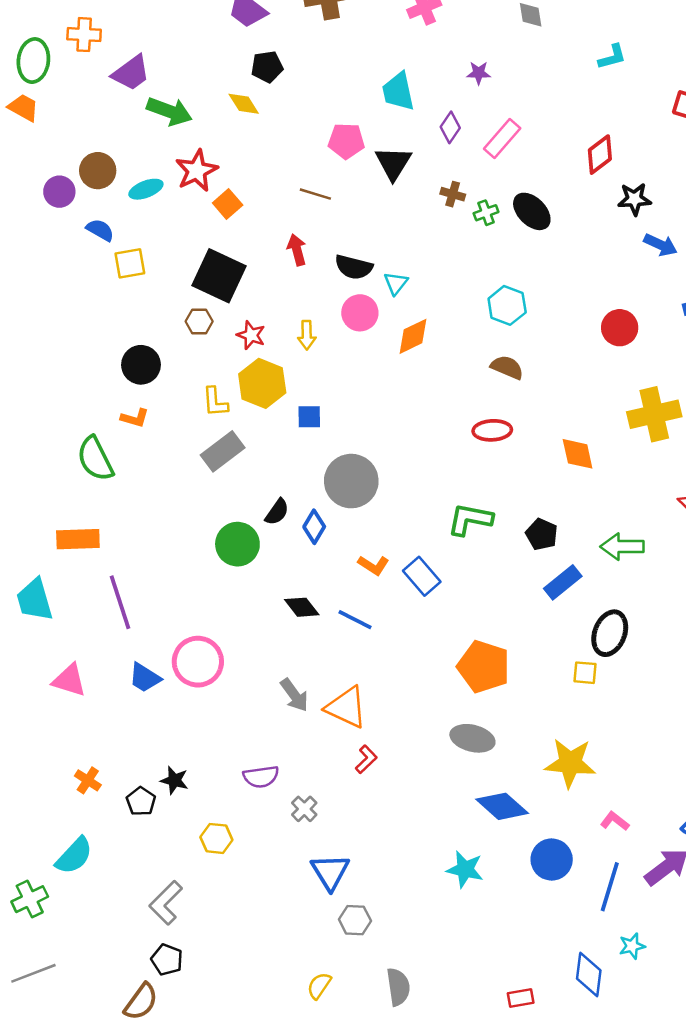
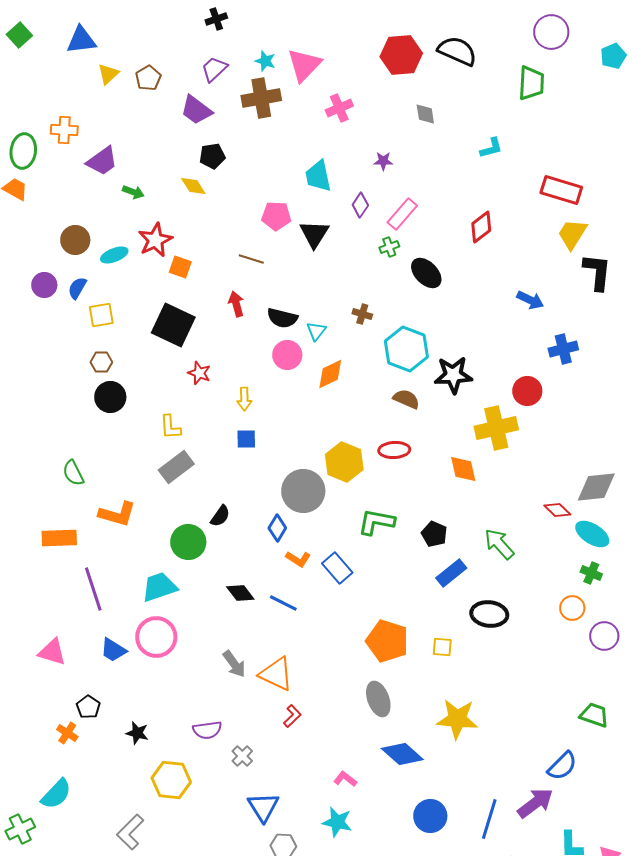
green arrow: (169, 111) -> (133, 192), size x0.6
purple circle: (59, 192) -> (44, 285), moved
brown cross: (453, 194) -> (362, 314), moved
black star: (634, 199) -> (453, 375), moved, size x1.4
orange square: (228, 204) -> (180, 267), turned -30
green cross: (486, 213) -> (389, 247), moved
blue semicircle: (100, 230) -> (77, 288), turned -90
cyan hexagon: (507, 305) -> (406, 349), size x1.4
brown hexagon: (199, 321) -> (101, 362), moved
red circle: (620, 328) -> (527, 391), moved
yellow arrow: (307, 335) -> (244, 399), moved
yellow hexagon: (262, 383) -> (344, 462), moved
yellow cross: (654, 414) -> (496, 428), moved
orange L-shape: (135, 418) -> (117, 514), moved, size x1.6
green semicircle: (95, 459) -> (73, 473), size x0.7
gray circle: (351, 481) -> (303, 491), moved
blue diamond: (314, 527) -> (277, 528), moved
green arrow: (622, 547) -> (499, 544), turned 48
cyan trapezoid: (35, 600) -> (159, 587), moved, turned 87
black ellipse: (610, 633) -> (489, 614), turned 75
yellow square: (585, 673) -> (442, 647), moved
gray ellipse: (472, 738) -> (378, 699), turned 56
black pentagon: (141, 801) -> (88, 707), moved
pink L-shape: (615, 821) -> (345, 779), moved
yellow hexagon: (216, 838) -> (171, 780), size x1.5
blue circle: (552, 860) -> (430, 816), moved
cyan star: (465, 869) -> (337, 822), moved

